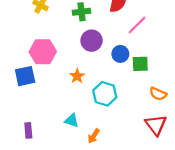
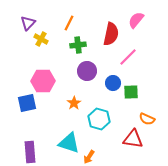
cyan triangle: (72, 120) -> (69, 143), size x1.6
red triangle: (156, 125) -> (133, 139), moved, turned -45
purple rectangle: (28, 130) -> (30, 152), size x1.5

